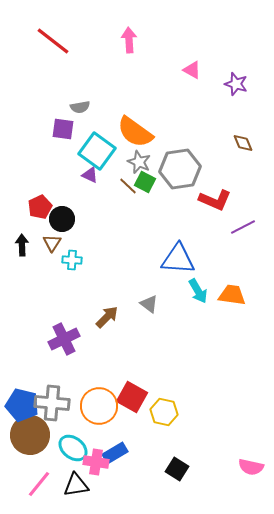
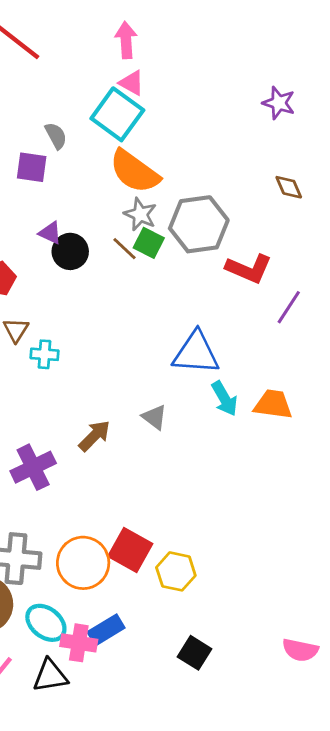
pink triangle: (192, 70) -> (132, 83), moved
gray semicircle: (80, 107) -> (56, 136), turned -108
cyan square: (97, 151) -> (117, 114), moved
purple triangle: (90, 175) -> (50, 233), moved
black circle: (62, 219) -> (70, 251), moved
purple line: (243, 227) -> (289, 307), turned -30

